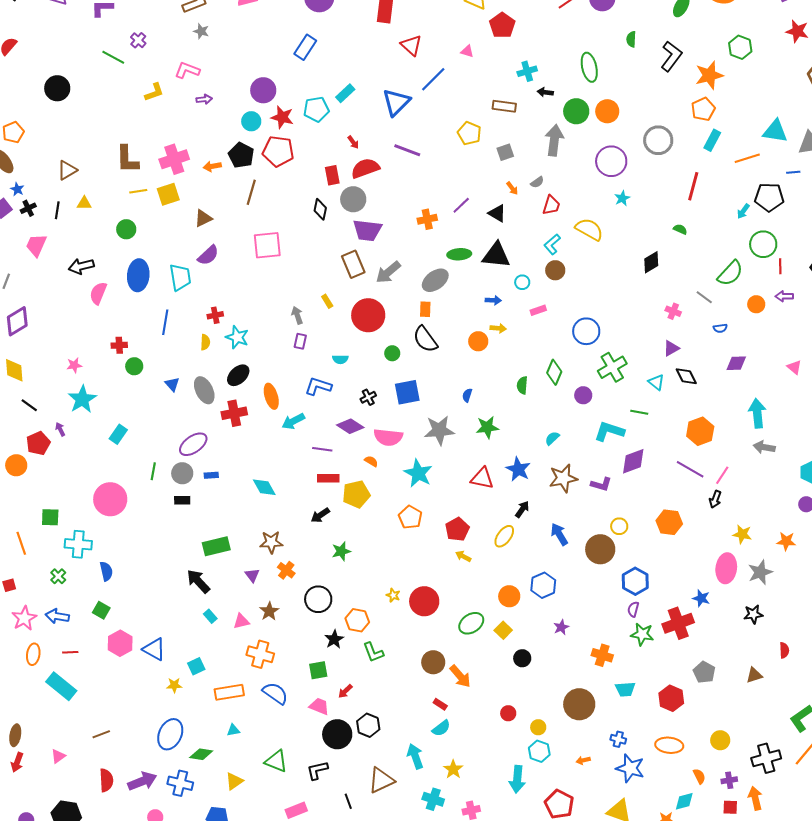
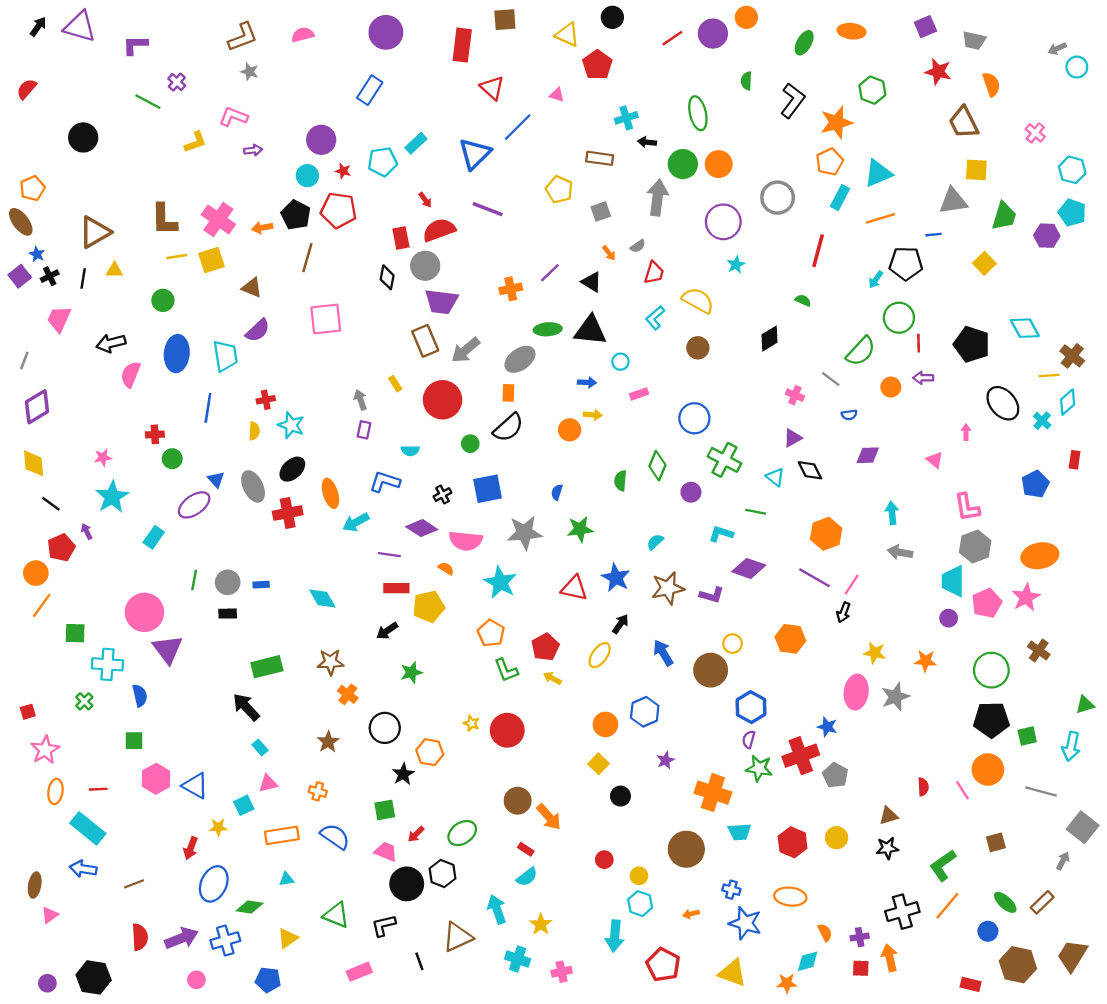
red star: (282, 117) -> (343, 171), size x0.6
cyan triangle: (775, 131) -> (878, 173), moved, turned -32
pink cross: (174, 159) -> (218, 220), turned -36
brown triangle: (67, 170) -> (95, 232), size x1.4
brown triangle: (203, 218) -> (252, 288), turned 48
brown circle: (555, 270) -> (698, 348), moved
black semicircle: (425, 339) -> (508, 427), turned -96
green cross: (612, 367) -> (724, 460), turned -32
cyan arrow: (757, 413) -> (892, 513), size x0.7
cyan L-shape: (609, 431) -> (721, 534), size x0.7
purple ellipse: (193, 444) -> (194, 505), moved
purple diamond: (633, 461) -> (749, 568), turned 40
orange line: (21, 543) -> (42, 605), moved, turned 55
purple triangle: (252, 575) -> (168, 649), moved, size x1.8
green square: (101, 610) -> (134, 741), turned -30
black star: (753, 614) -> (887, 848), moved
blue arrow: (57, 616) -> (83, 869), moved
pink triangle: (241, 621) -> (268, 783), moved
green ellipse: (471, 623) -> (462, 833), moved
green L-shape: (373, 652) -> (506, 670), moved
orange cross: (260, 654) -> (318, 791), size x0.6
orange cross: (602, 655) -> (713, 793), size x1.4
gray pentagon: (704, 672) -> (835, 775), moved
yellow circle: (720, 740) -> (837, 838), moved
pink triangle: (58, 756) -> (50, 915), moved
red arrow: (17, 762) -> (191, 848), moved
blue cross: (180, 783) -> (225, 940), turned -30

